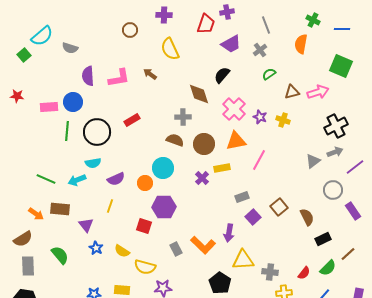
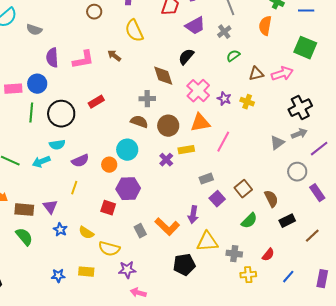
brown rectangle: (60, 209) -> (24, 210), moved
green semicircle: (328, 268) -> (249, 221), moved
black pentagon: (220, 283) -> (184, 265), turned 30

